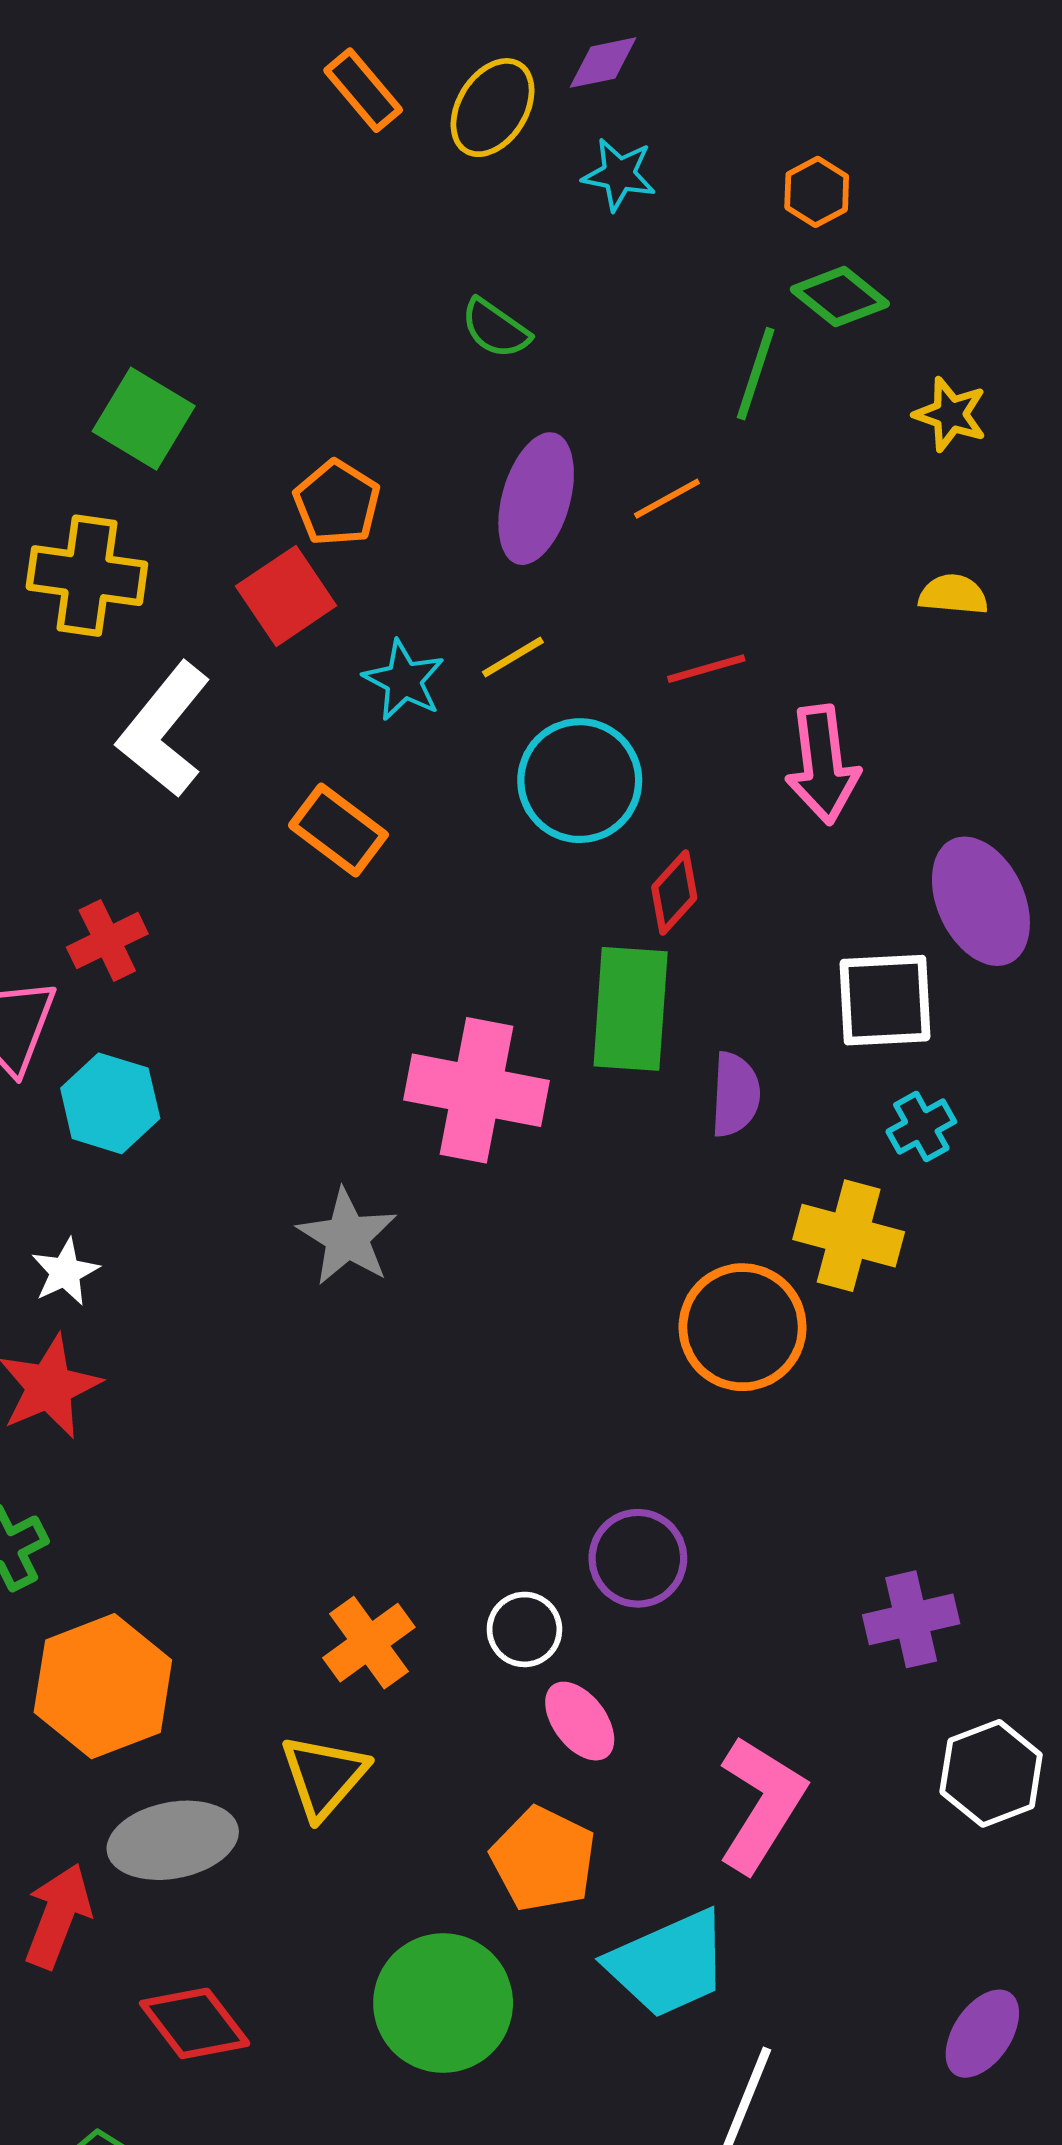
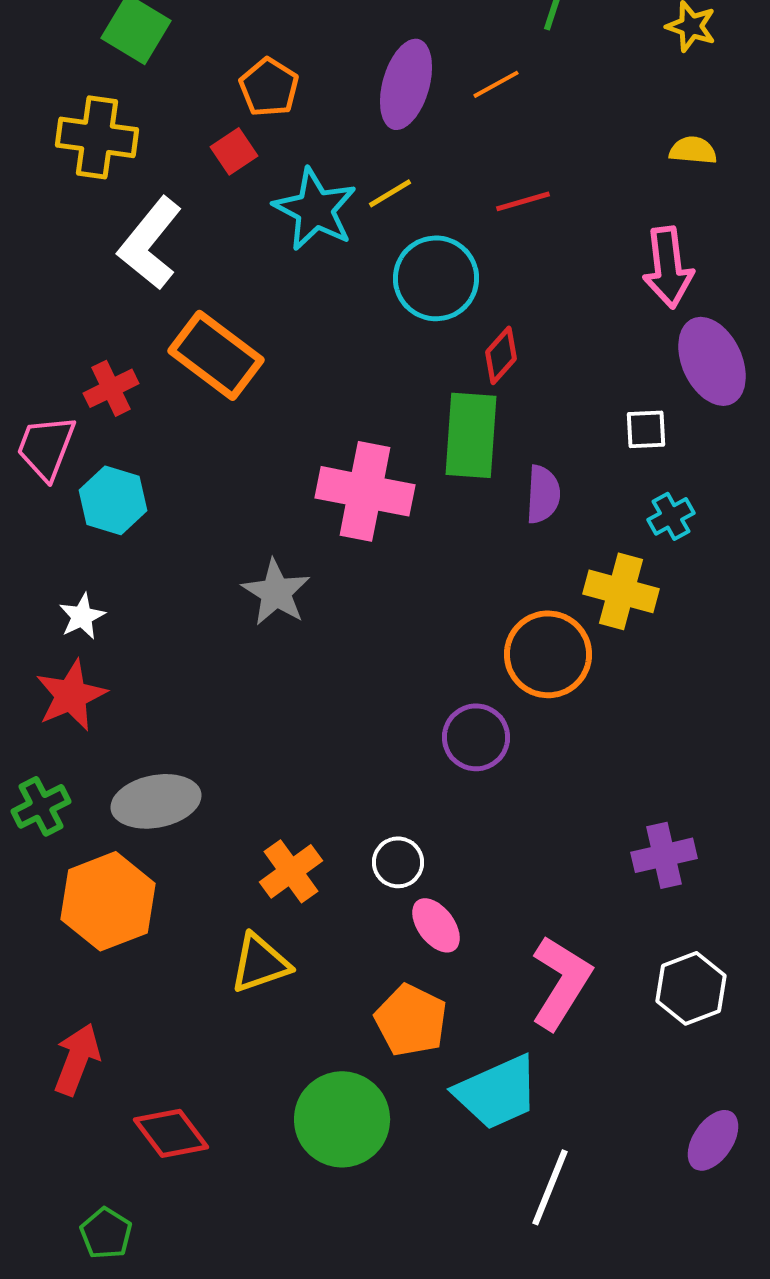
red square: (286, 596) -> (234, 151), size x0.7
cyan star: (404, 680) -> (315, 209), size x1.5
pink arrow: (822, 765) -> (668, 267), moved
orange rectangle: (338, 830) -> (216, 355), moved, size x1.4
white square: (885, 1000) -> (646, 429), size x0.6
purple circle: (638, 1558) -> (476, 737), moved
white hexagon: (991, 1773) -> (691, 988), moved
yellow triangle: (324, 1776) -> (260, 963), turned 30
gray ellipse: (173, 1840) -> (156, 801), moved

